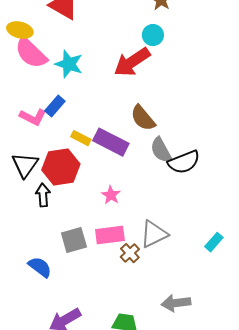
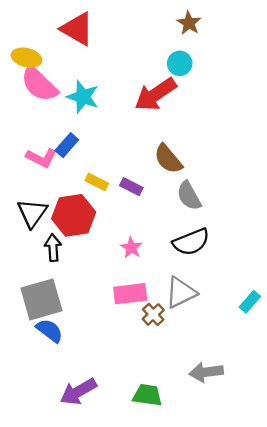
purple rectangle: (111, 142) -> (131, 187), size x0.6
black semicircle: (184, 162) -> (191, 242), moved
gray square: (74, 240) -> (41, 299), moved, size x1.4

